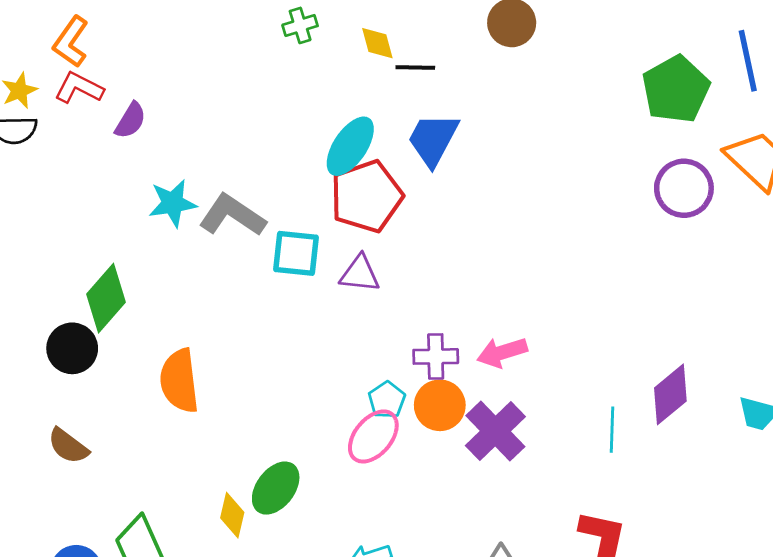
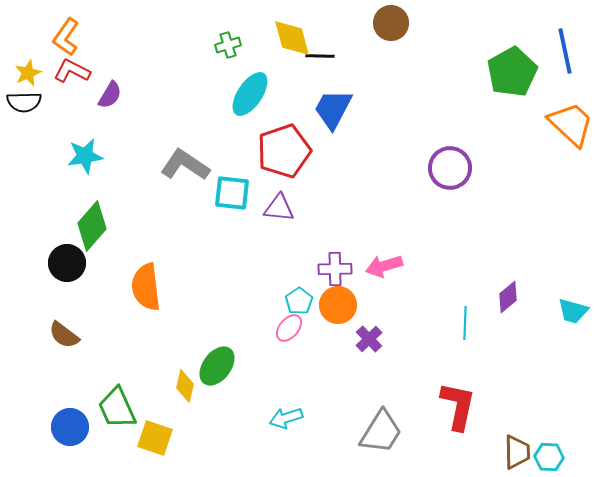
green cross: (300, 25) -> (228, 45), moved
yellow diamond: (377, 43) -> (292, 38), size x1.5
cyan ellipse: (350, 146) -> (250, 94), moved
purple circle: (684, 188) -> (450, 168), moved
cyan star: (173, 203) -> (85, 156), moved
purple diamond: (670, 394) -> (508, 297), size x0.7
purple cross: (495, 431) -> (369, 339), moved, size x0.6
pink ellipse: (373, 436) -> (289, 328), size x0.7

